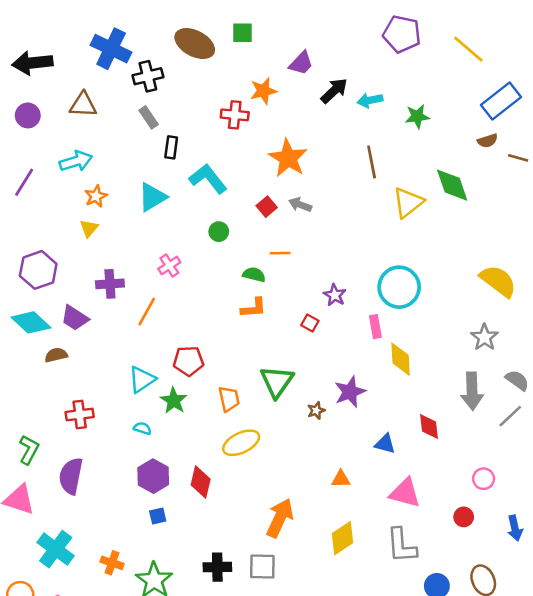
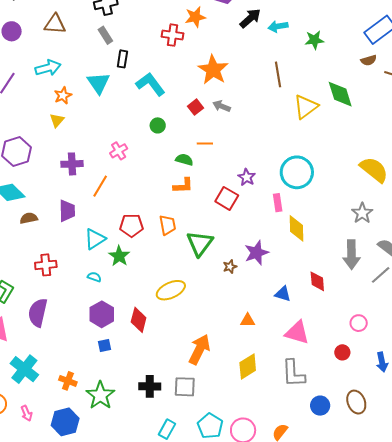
cyan triangle: (152, 197) -> (98, 83), moved, turned -35
purple trapezoid: (75, 318) -> (67, 211), moved, turned -125
red square: (310, 323) -> (227, 198), size x1.6
orange trapezoid: (229, 399) -> (168, 225), moved

